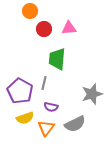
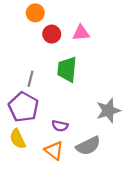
gray line: (44, 83) -> (31, 79), moved
yellow semicircle: (25, 118) -> (18, 139), moved, turned 84
orange triangle: (46, 128) -> (54, 151), turned -30

